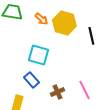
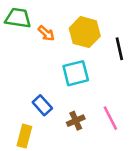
orange arrow: (41, 19) -> (46, 33), moved
cyan square: (38, 55) -> (76, 73), moved, turned -30

